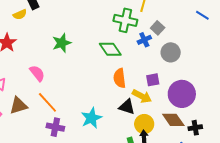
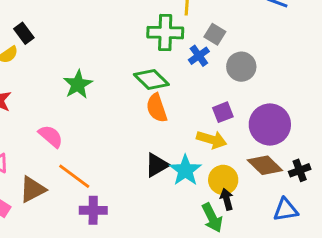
orange semicircle: (120, 78) -> (157, 108), moved
black triangle: (127, 107) -> (157, 165), moved, turned -36
cyan star: (91, 118) -> (185, 170), moved

